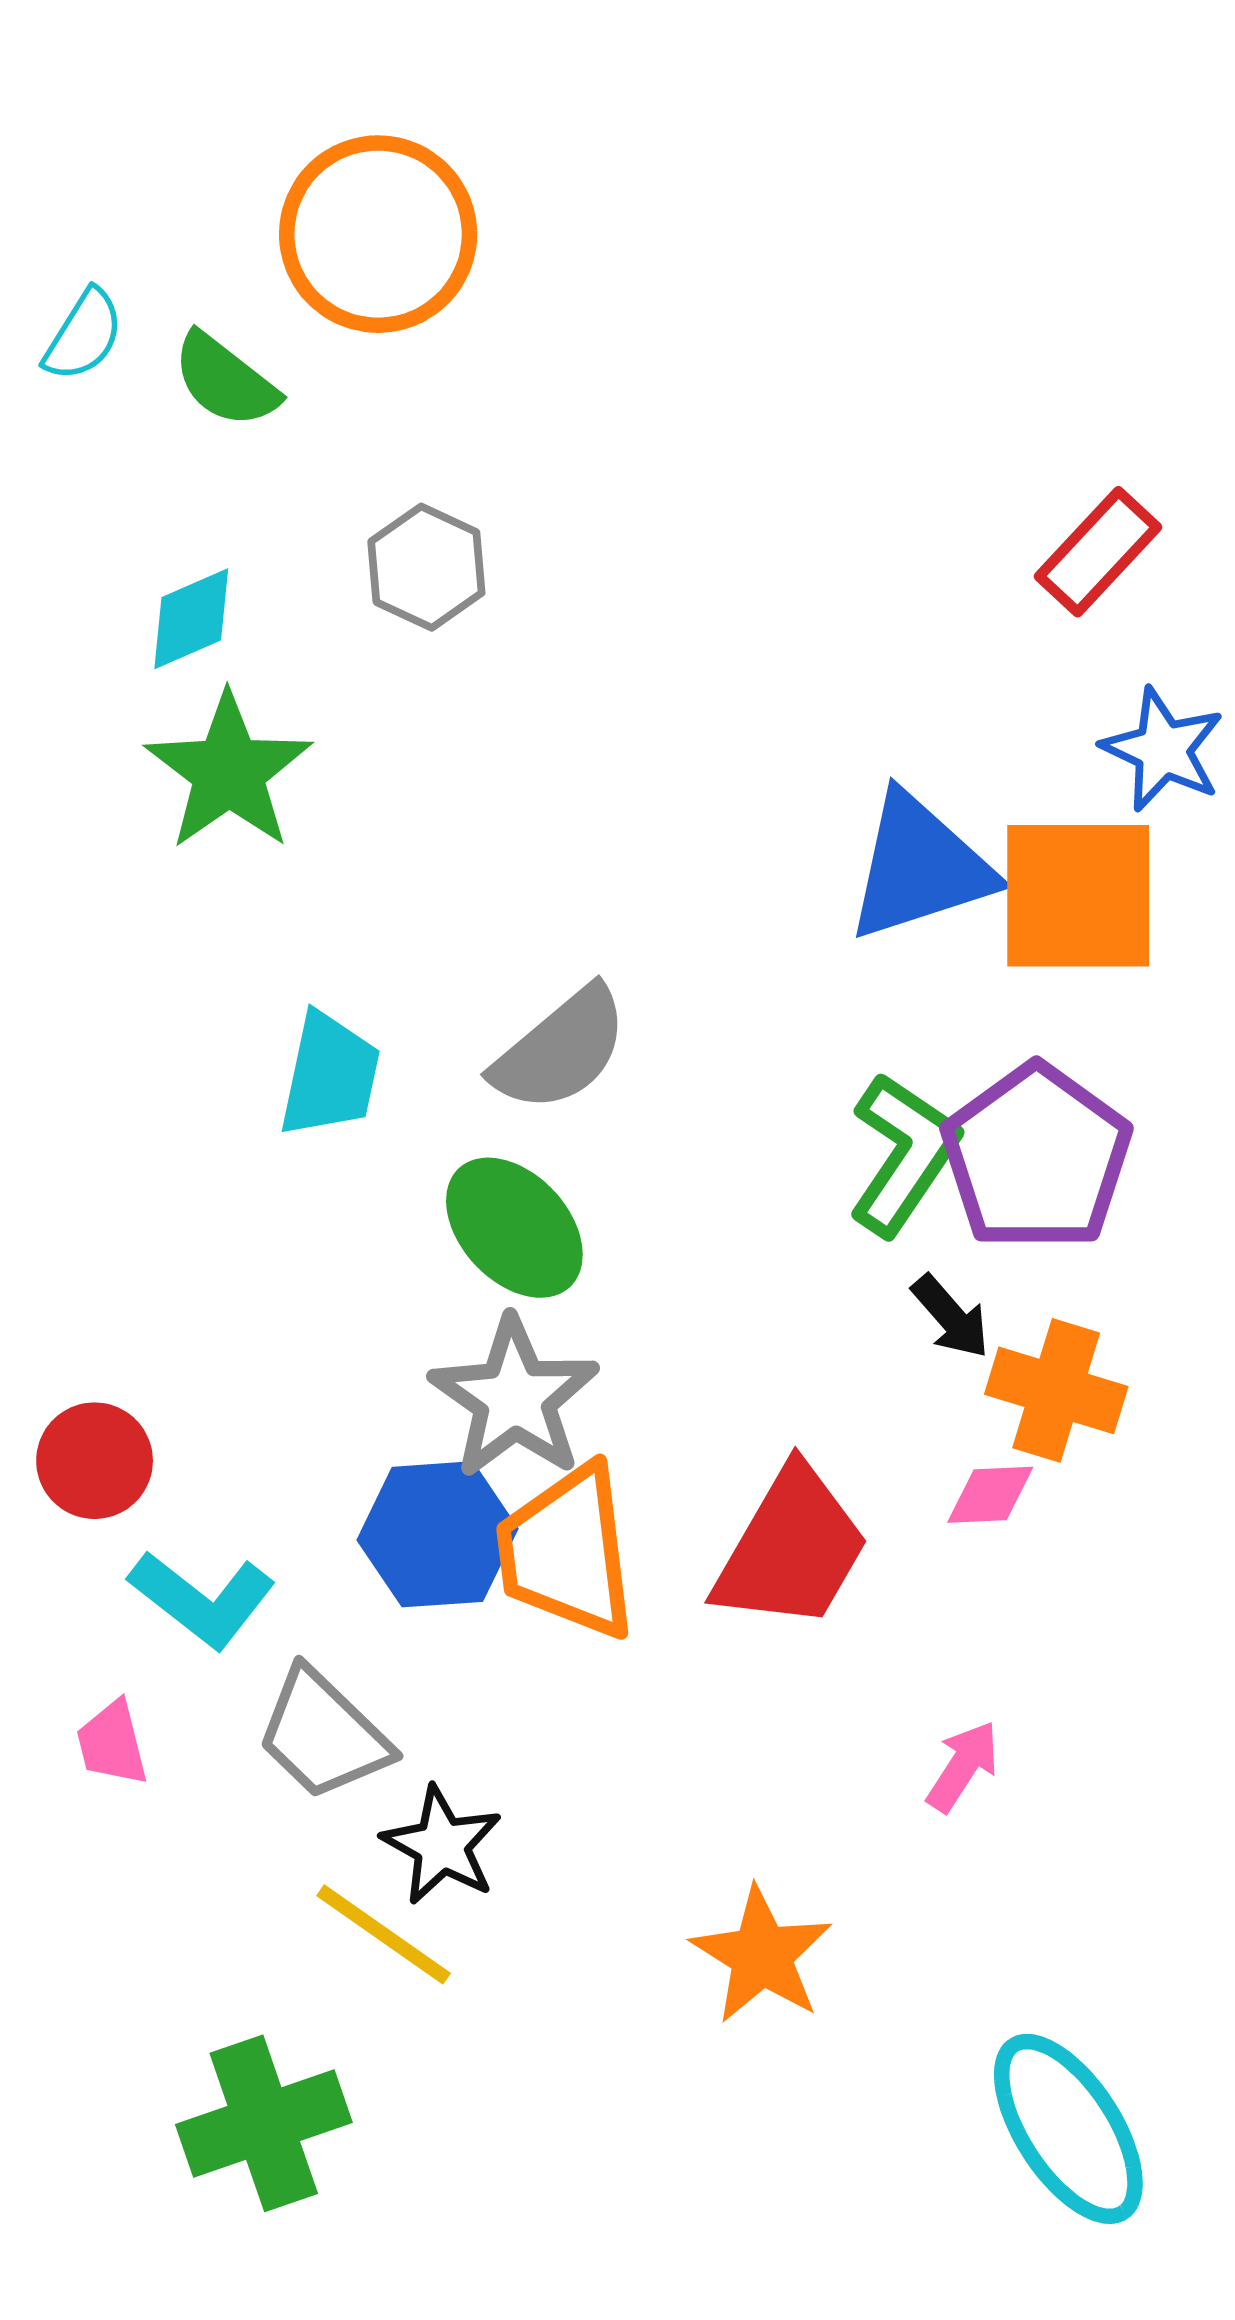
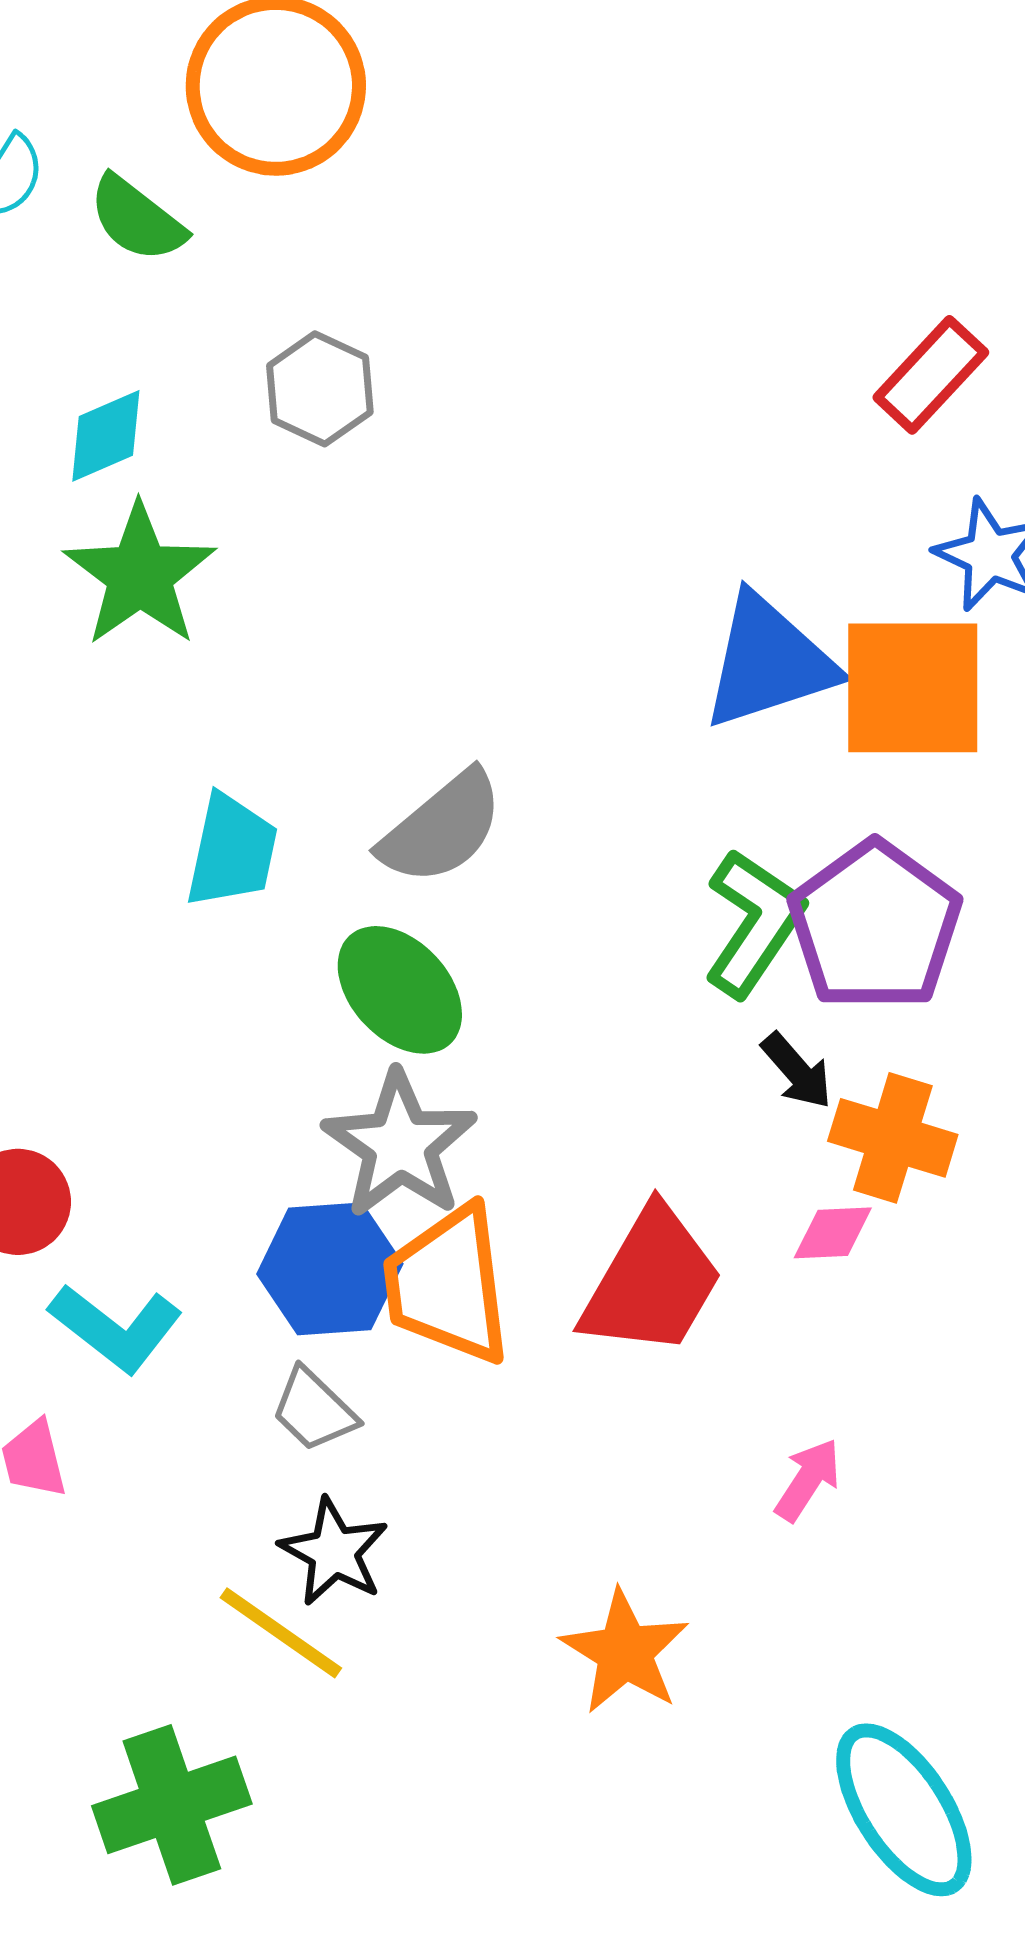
gray trapezoid: (323, 1734) -> (314, 1410), moved, size x0.7

